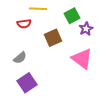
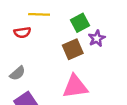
brown square: (53, 38) -> (73, 49), moved
pink triangle: (82, 59) -> (75, 86), moved, turned -45

